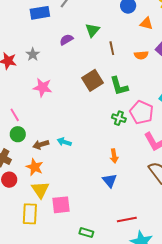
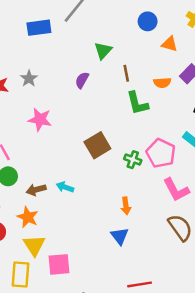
purple semicircle: (66, 40) -> (82, 80), moved, turned -32
brown square: (92, 80) -> (97, 145), moved
green L-shape: (119, 86) -> (137, 103), moved

